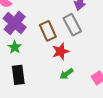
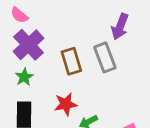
red star: (61, 51) -> (66, 104), moved

